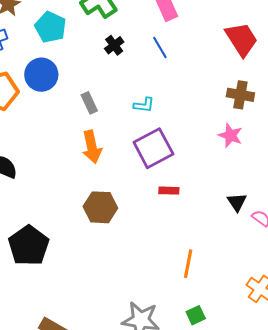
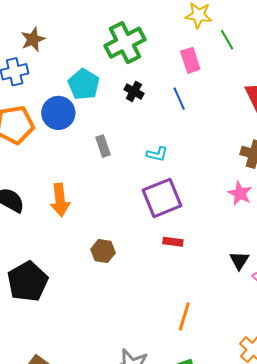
cyan pentagon: (50, 27) -> (84, 84), moved
black cross: (114, 45) -> (134, 91), turned -30
orange arrow: (92, 147) -> (60, 200), moved
brown hexagon: (100, 207) -> (103, 251), size x0.7

